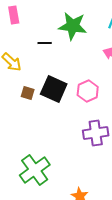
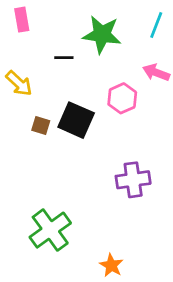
pink hexagon: (88, 91) -> (122, 98), moved

